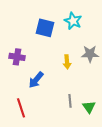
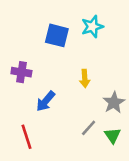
cyan star: (73, 21) -> (92, 27), turned 30
gray star: (90, 54) -> (114, 103), moved, turned -30
gray line: (70, 101) -> (89, 128), turned 48

